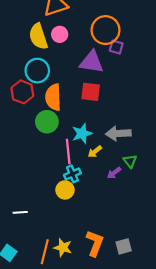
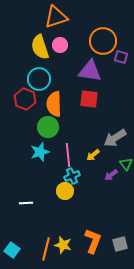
purple square: (116, 47) -> (121, 57), moved
cyan star: (82, 133) -> (40, 152), moved
gray arrow: (118, 133) -> (115, 138), turned -30
white line: (20, 212) -> (26, 203), moved

